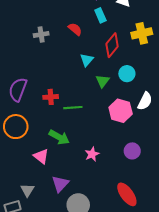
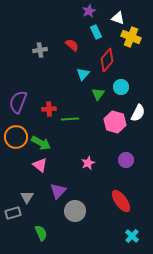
yellow cross: (142, 33) -> (131, 37), moved, turned 36
green arrow: (59, 137) -> (41, 143), moved

